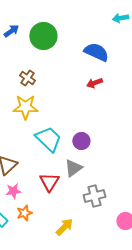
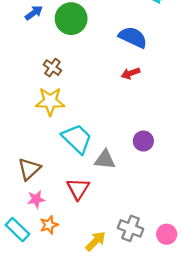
purple circle: (81, 141) -> (143, 141), moved
gray triangle: (73, 168) -> (105, 160), moved, turned 42
gray cross: (94, 196) -> (131, 228), moved, turned 35

